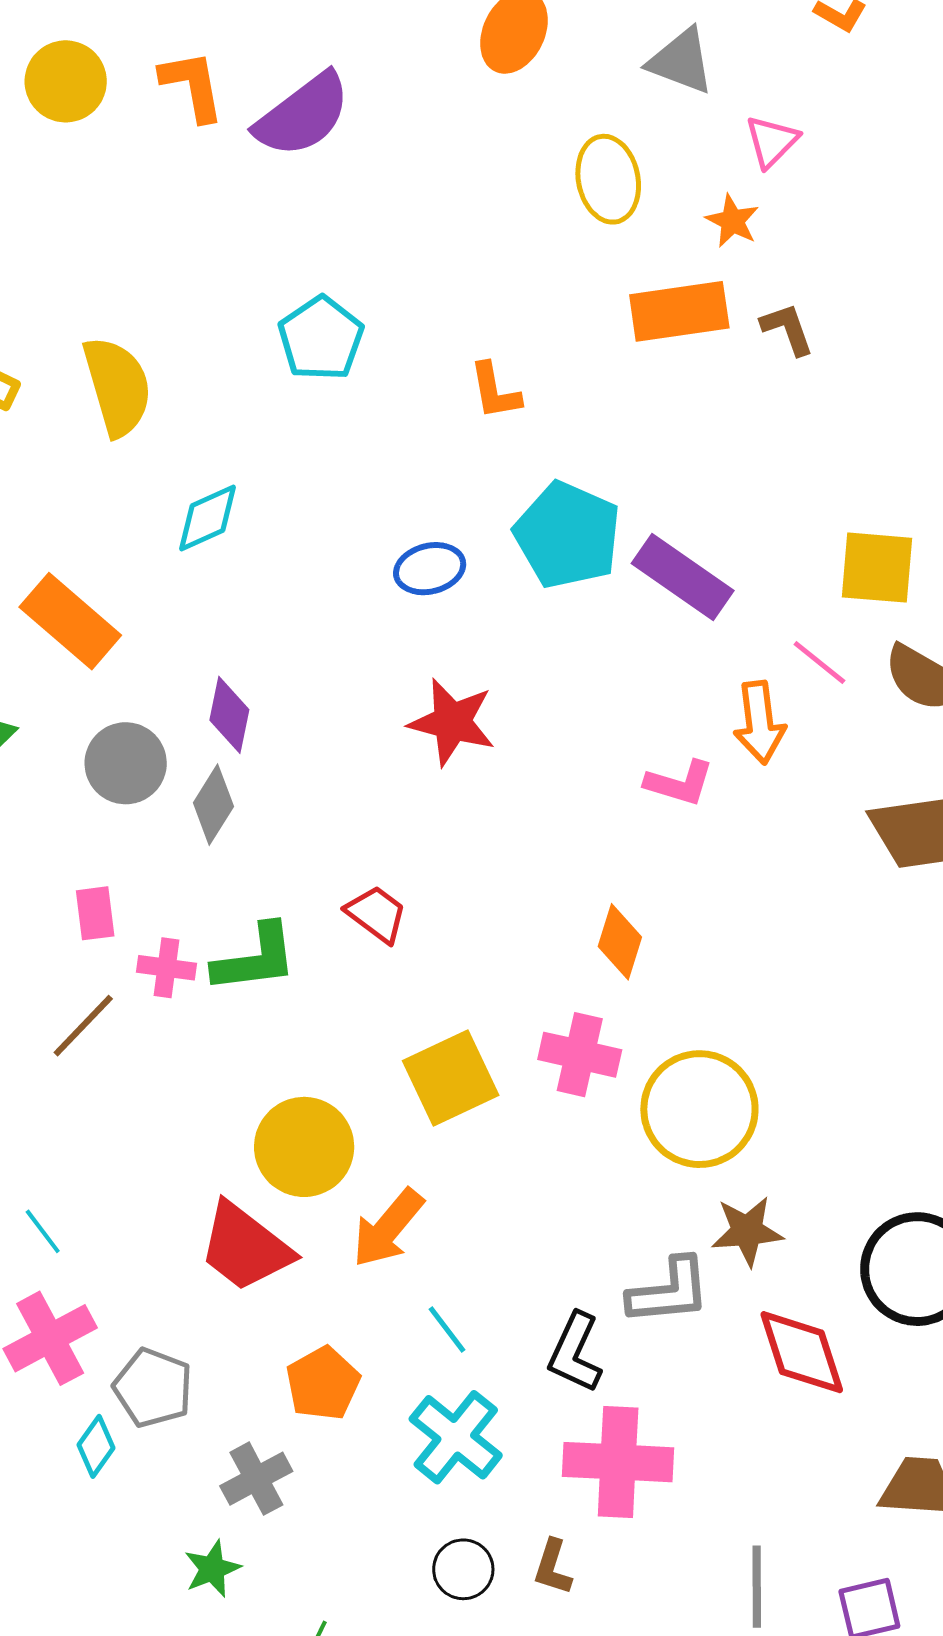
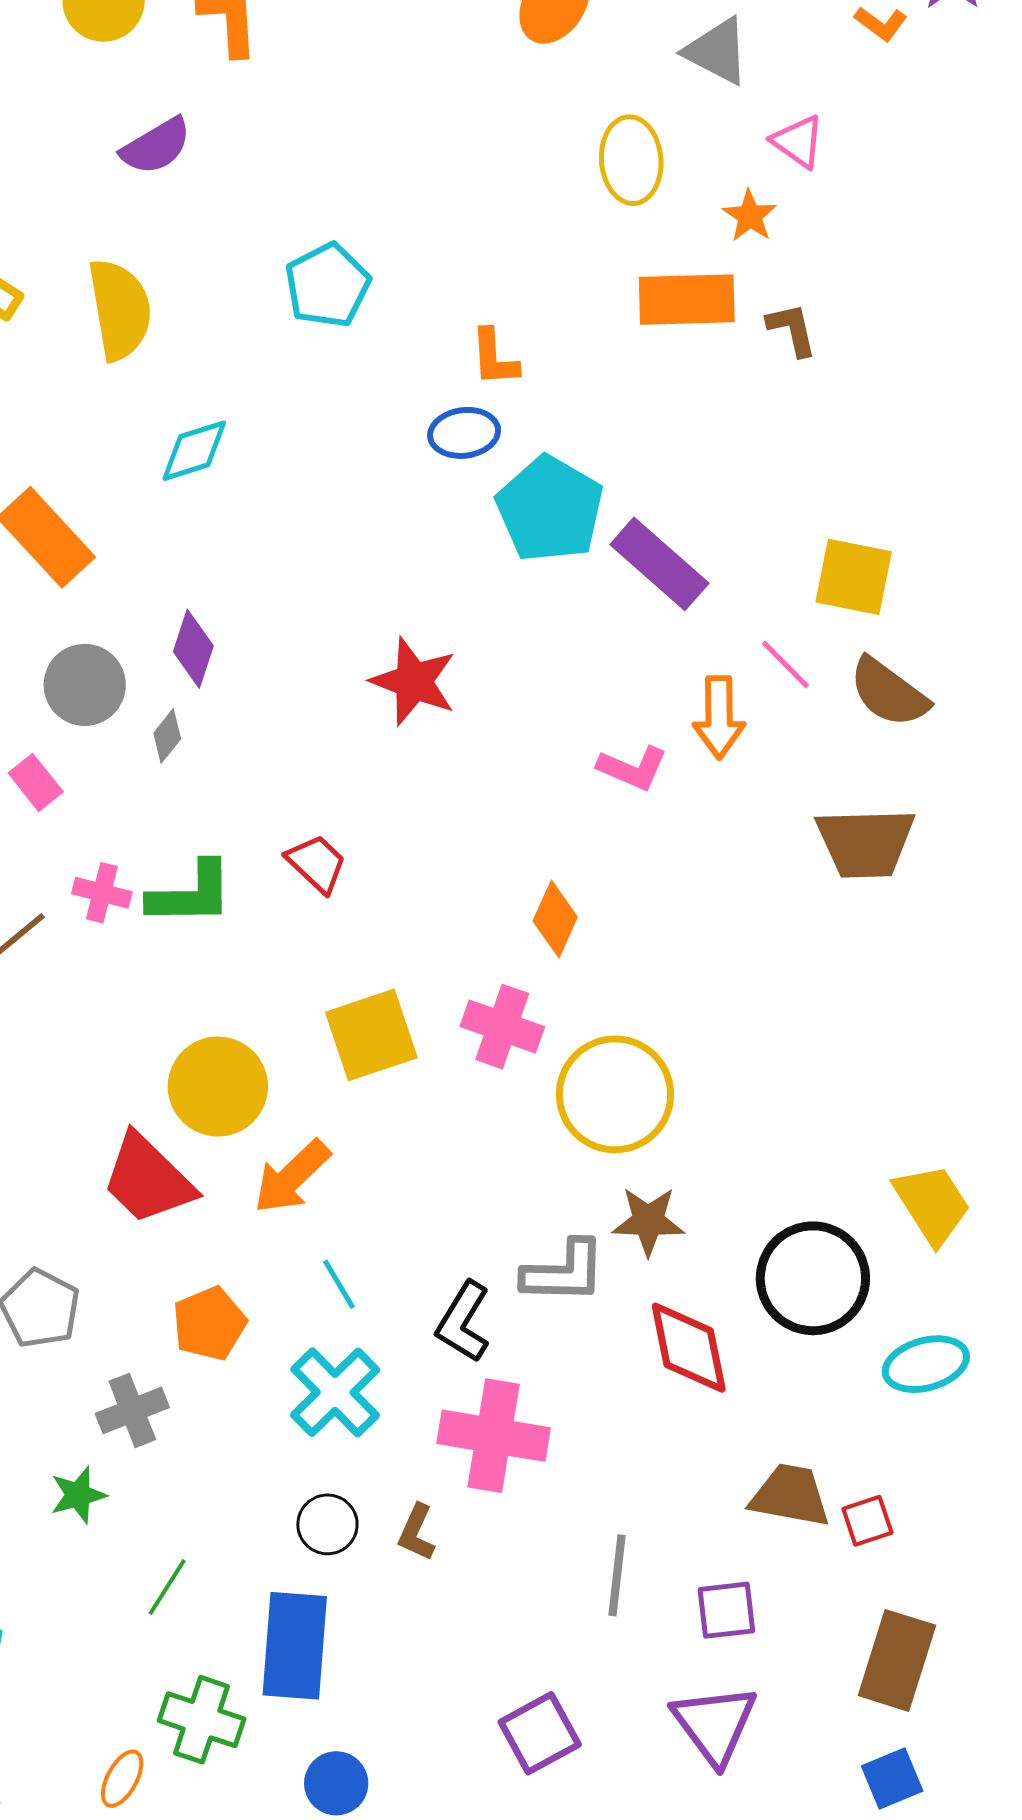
purple semicircle: (303, 115) -> (156, 146), moved, size x0.7
pink triangle: (772, 141) -> (798, 141), turned -46
blue ellipse: (430, 569) -> (464, 433), moved
gray diamond: (213, 805) -> (167, 736), size x0.7
pink rectangle: (95, 913) -> (36, 782), moved, turned -38

